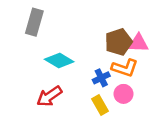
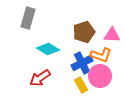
brown pentagon: (119, 42) -> (84, 32), moved
blue cross: (101, 78) -> (82, 63), size x1.5
pink circle: (123, 94) -> (100, 76), size x1.5

